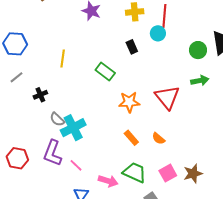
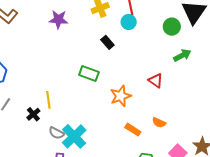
yellow line: (63, 59) -> (48, 100), moved
red triangle: (167, 97) -> (156, 81), size x0.6

